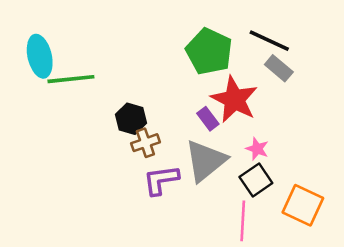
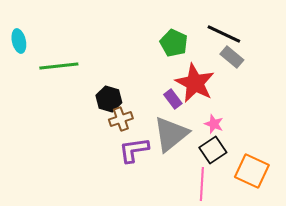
green pentagon: (209, 51) -> (174, 43), size x0.7
cyan ellipse: (40, 56) -> (19, 41), moved, size x0.7

